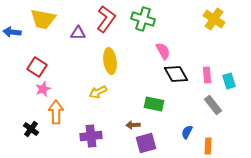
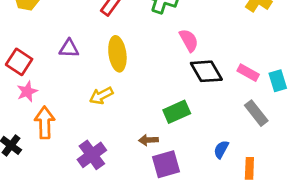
purple triangle: (78, 33) -> (69, 48), moved
pink rectangle: (207, 75) -> (248, 73), turned -56
green rectangle: (154, 104) -> (177, 112), turned -36
purple cross: (91, 136) -> (92, 155), turned -30

